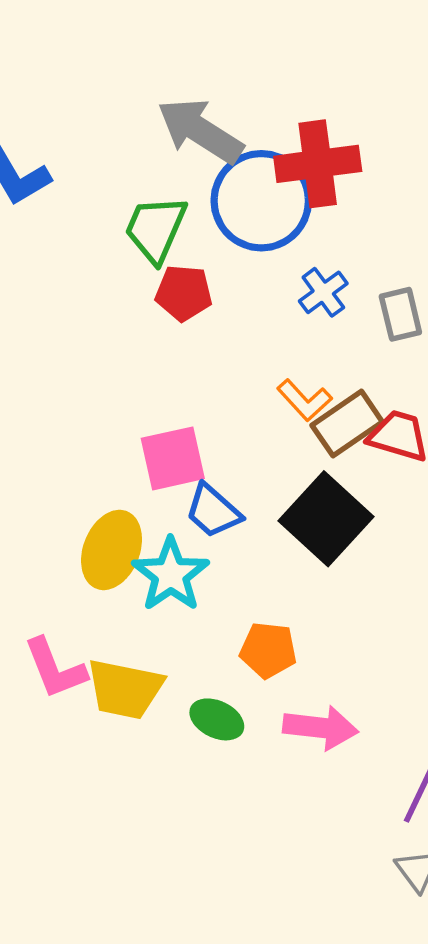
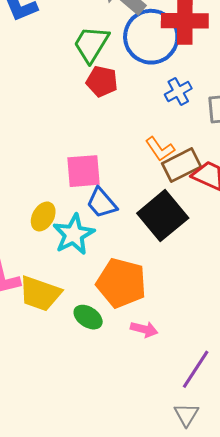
yellow ellipse: (112, 550) -> (43, 216), size x0.7
orange pentagon: (268, 650) -> (121, 283), size x1.6
pink arrow: (321, 728) -> (144, 329), size x0.7

